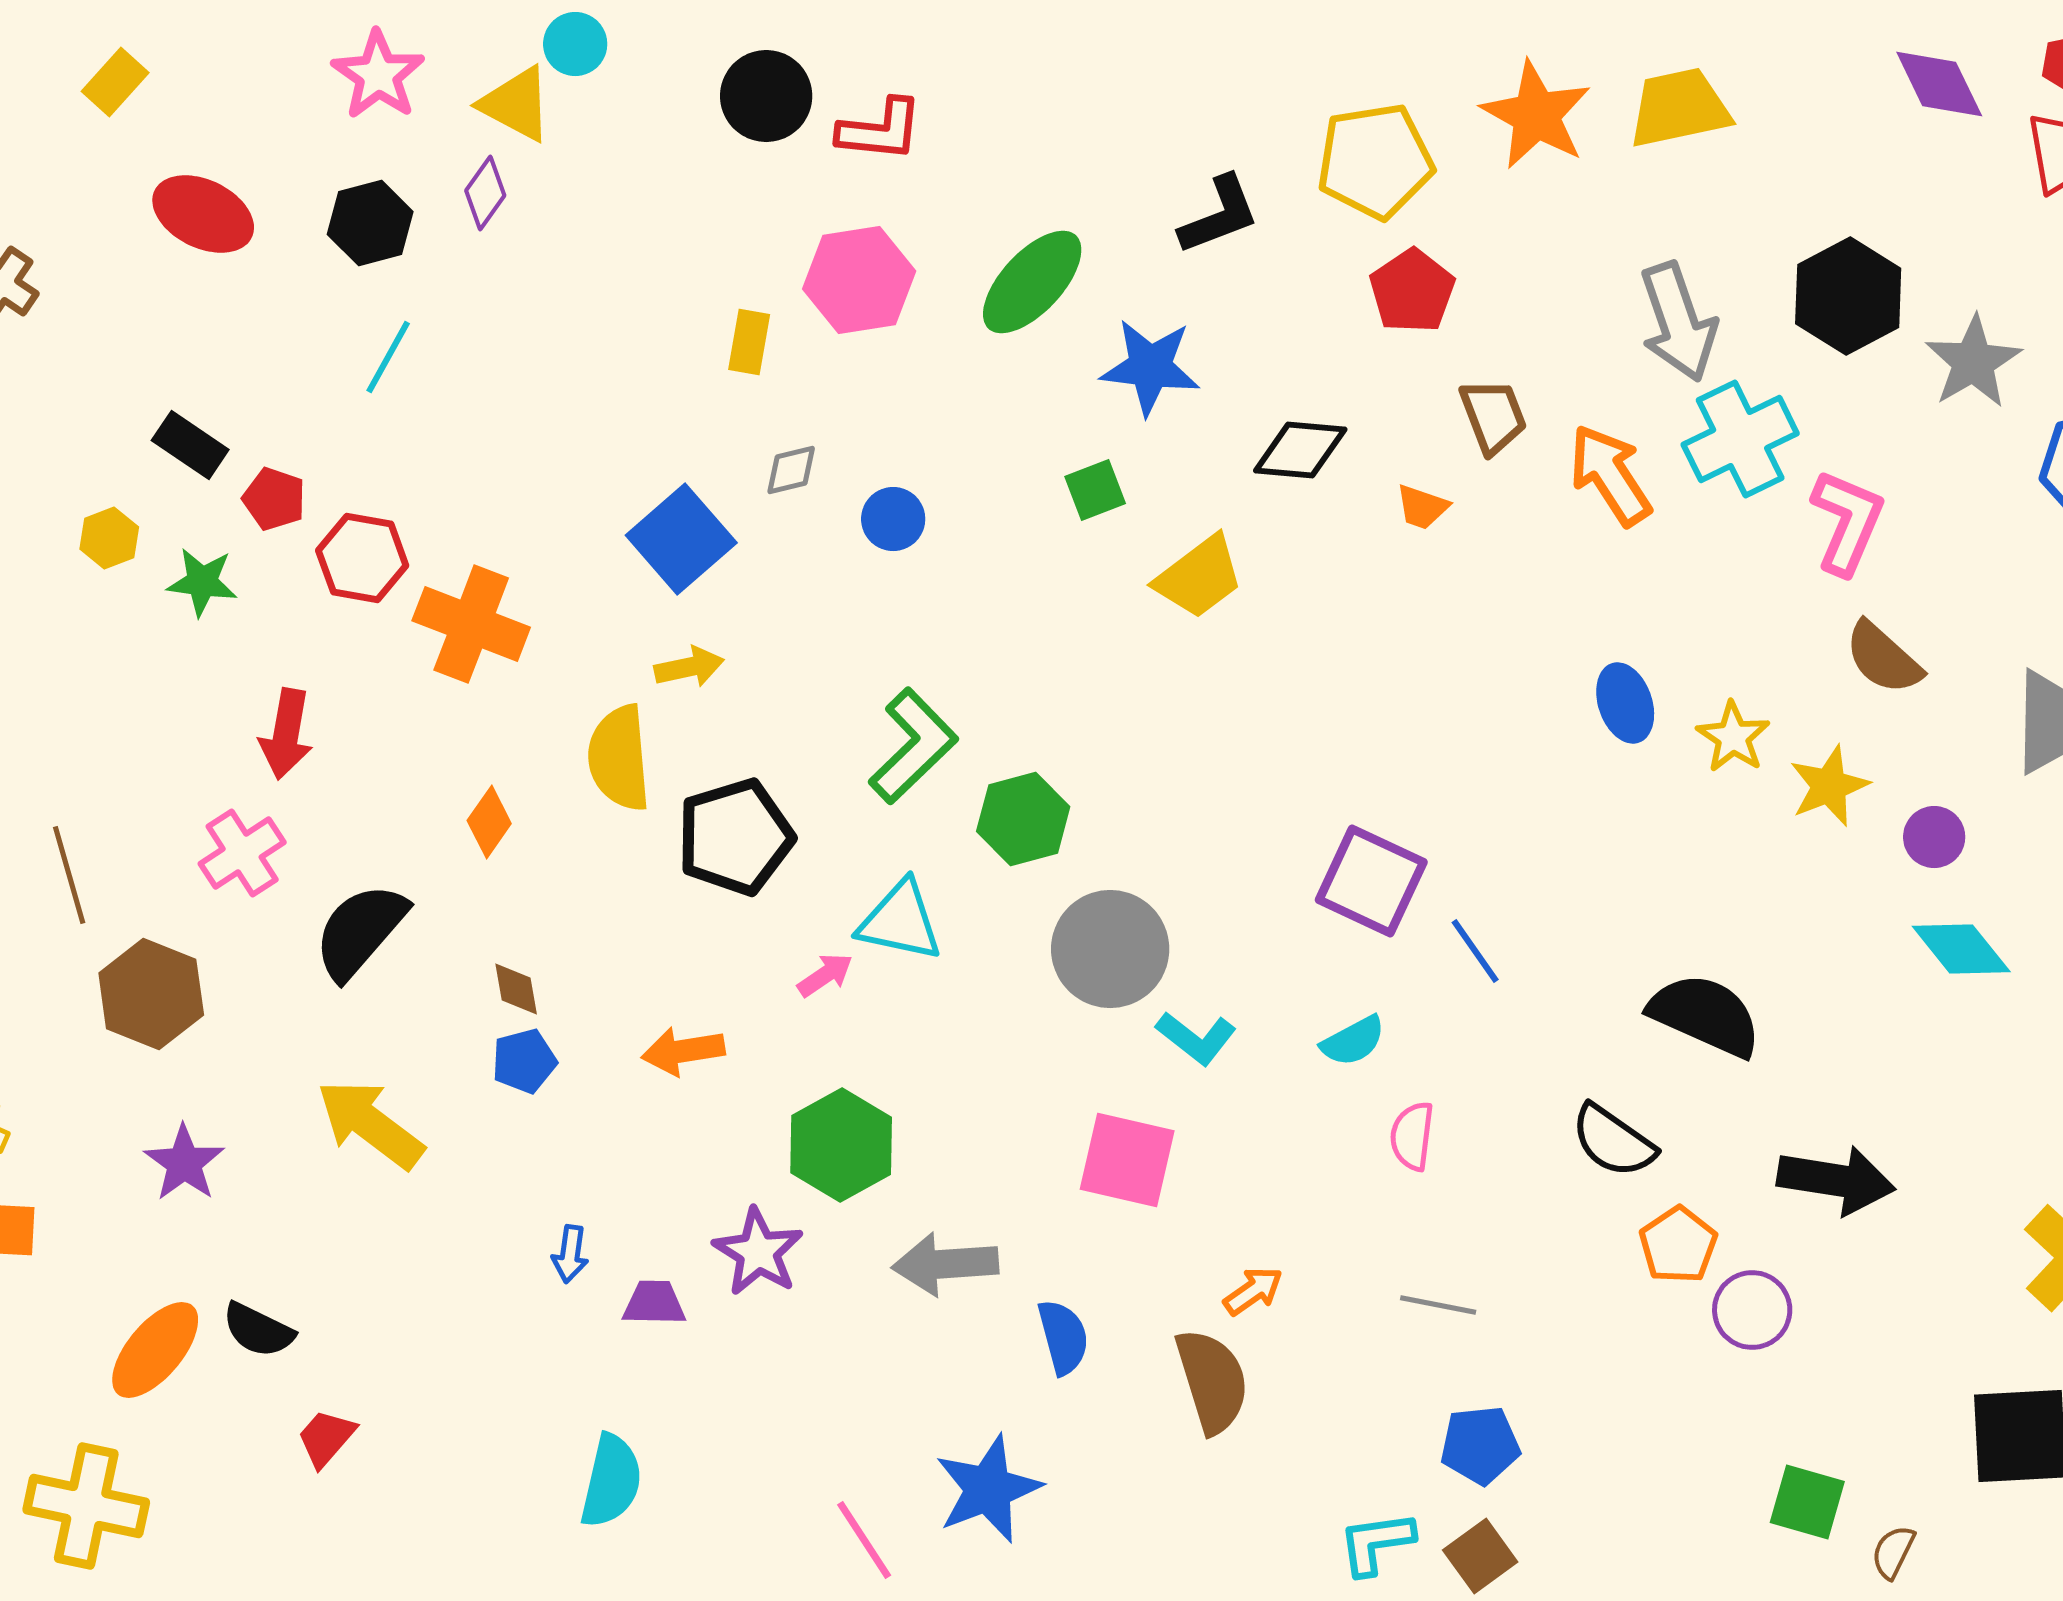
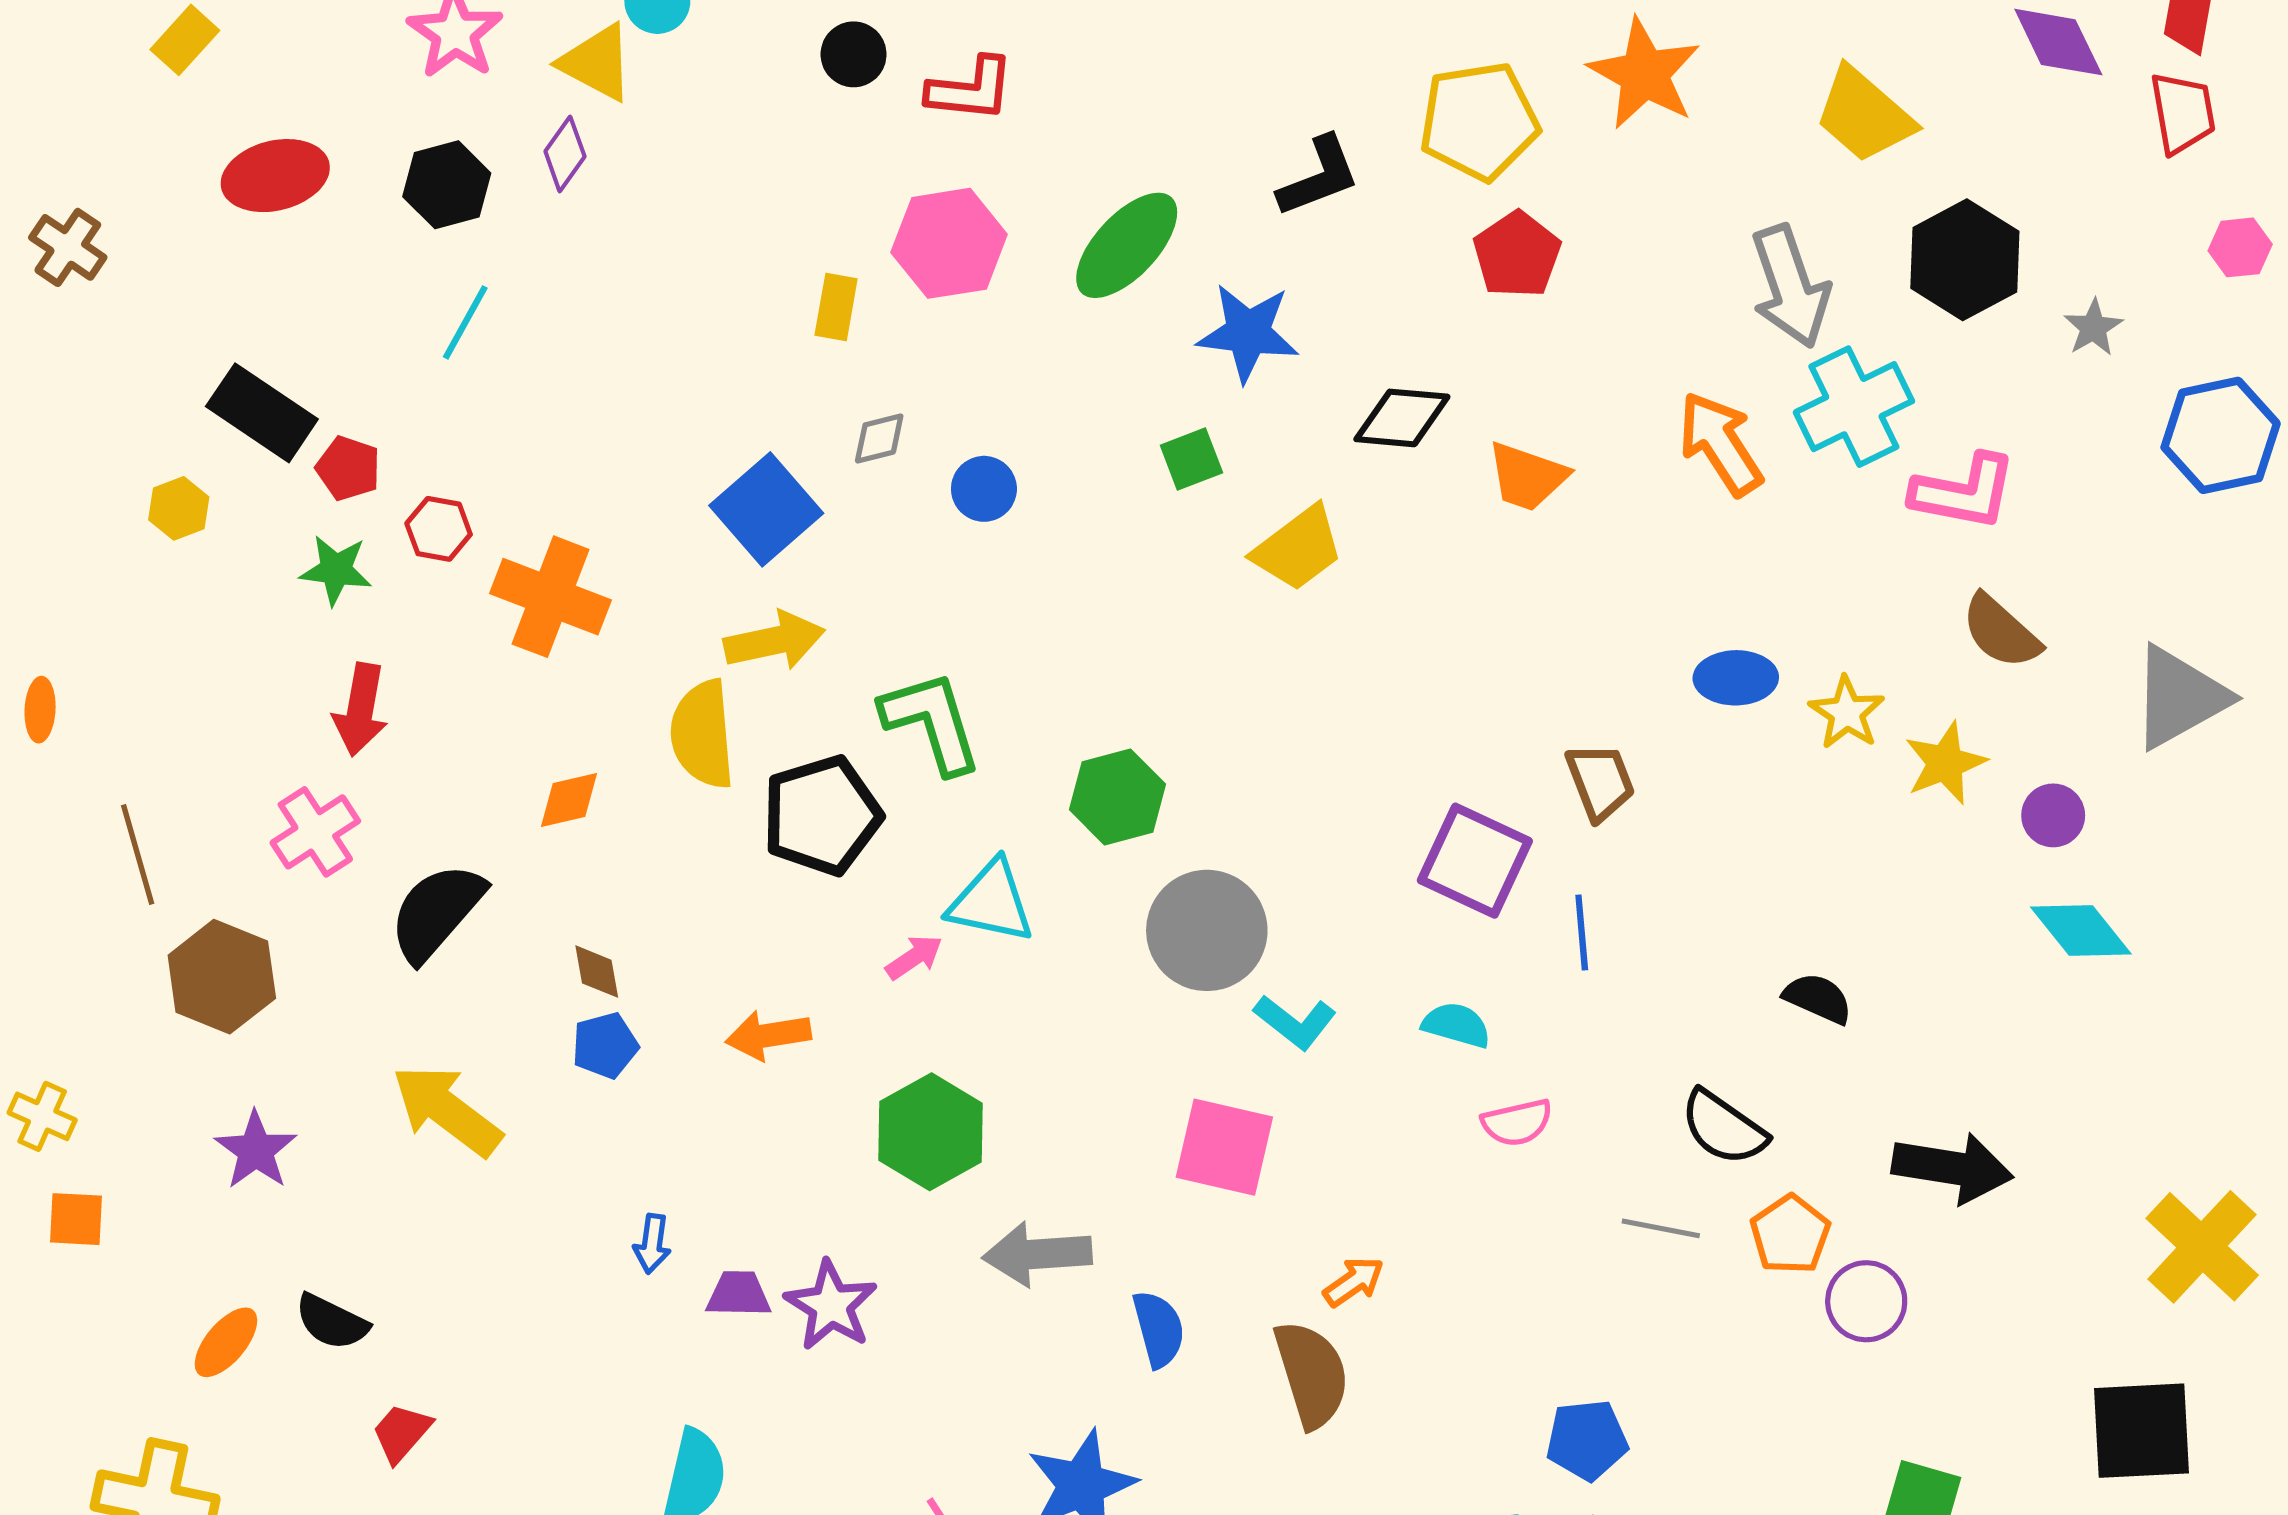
black circle: (766, 96) -> (854, 54), size x0.7
yellow trapezoid: (1679, 108) -> (1864, 115), moved, turned -127
red ellipse: (203, 214) -> (275, 176), turned -40
gray star: (1973, 362) -> (2093, 328), size x0.6
brown trapezoid: (1493, 416) -> (1600, 782), moved
black rectangle: (190, 445) -> (262, 413), size x1.4
orange trapezoid: (1422, 507) -> (1527, 476), size x1.5
pink L-shape: (1847, 522) -> (1964, 492), turned 78
red hexagon: (362, 558) -> (439, 529), size x0.7
green star: (202, 582) -> (336, 570), moved
yellow arrow: (689, 667) -> (774, 641), size x1.4
blue ellipse: (1625, 703) -> (1736, 678), turned -72
green L-shape: (913, 746) -> (932, 722), moved, turned -63
orange diamond: (489, 822) -> (569, 800), turned 42
blue line: (1475, 951) -> (1582, 933), turned 30
black semicircle: (1705, 1015) -> (1818, 998), size x0.6
cyan semicircle: (1353, 1041) -> (1456, 1025), turned -136
pink semicircle: (1412, 1136) -> (1517, 1123), turned -110
purple star: (758, 1252) -> (831, 1305), moved
gray line: (1438, 1305) -> (1661, 1228), moved
orange ellipse: (155, 1350) -> (226, 1342), size x0.7

